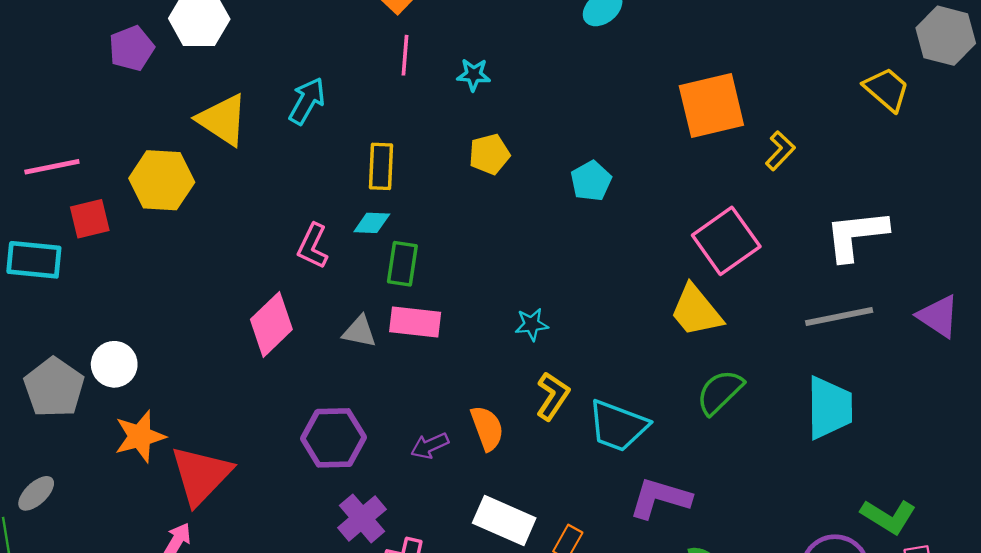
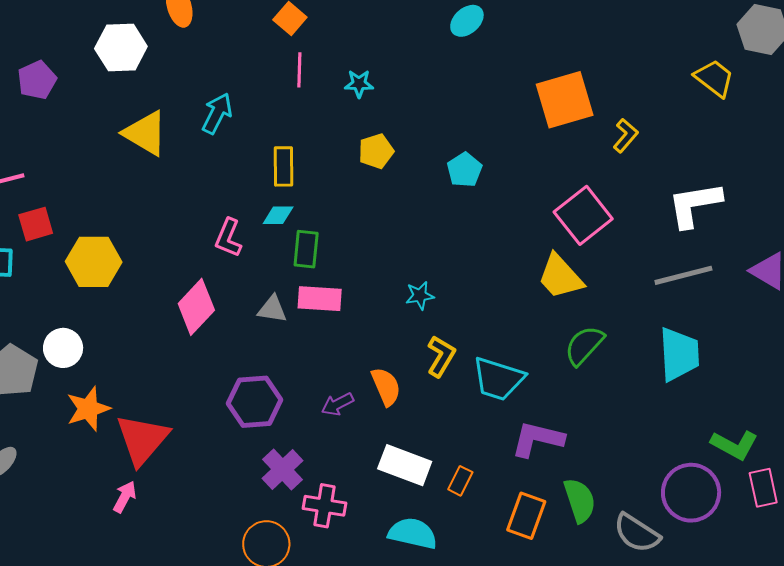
purple pentagon: (131, 48) -> (37, 80), moved
yellow hexagon: (162, 180) -> (94, 262), moved

